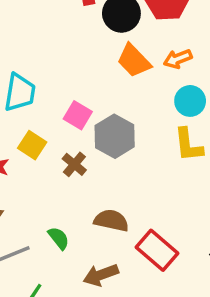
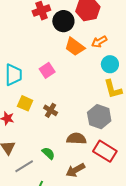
pink square: (78, 115) -> (47, 70), moved, turned 35
gray hexagon: (115, 136) -> (99, 117), moved

